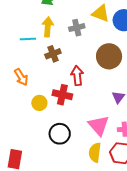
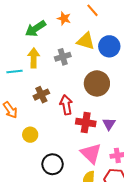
brown cross: (53, 54) -> (41, 95), moved
red cross: (62, 95) -> (86, 123), moved

